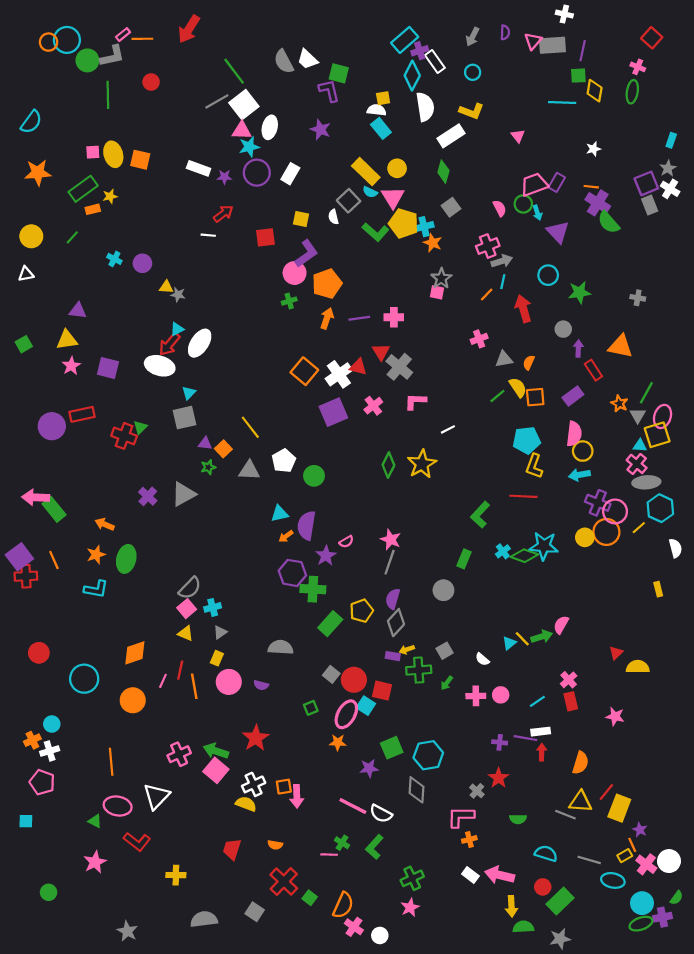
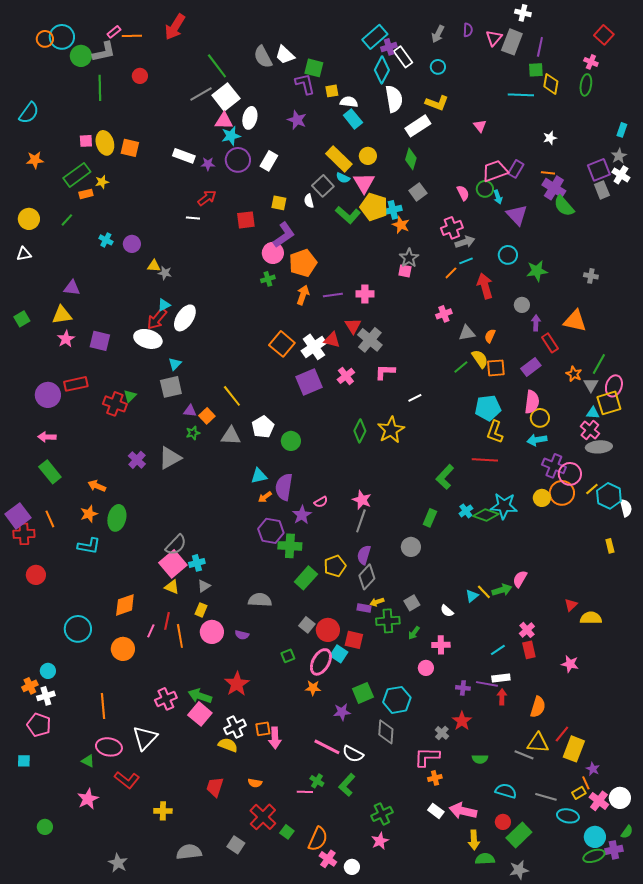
gray rectangle: (552, 45) -> (512, 42), turned -65
yellow square: (383, 98) -> (332, 91), moved
orange star: (38, 173) -> (35, 160), size x0.7
cyan line: (503, 282) -> (466, 261), turned 56
pink arrow: (36, 497) -> (47, 437), moved, size x0.7
cyan hexagon: (660, 508) -> (609, 496), moved
pink square: (187, 609) -> (173, 564), size x1.5
red circle: (39, 653) -> (36, 575), moved
pink circle: (501, 695) -> (426, 668), moved

